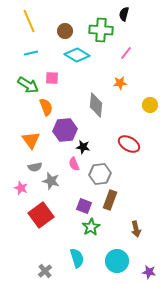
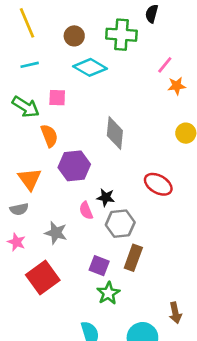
pink line: (126, 53) -> (165, 65), moved
orange star: (120, 83) -> (177, 86), moved
black star: (83, 147) -> (106, 197), moved
gray semicircle: (35, 167) -> (19, 209), moved
brown arrow: (136, 229) -> (175, 313), moved

